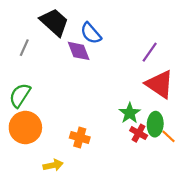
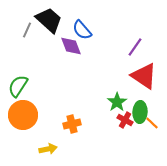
gray line: (24, 48) -> (27, 30), moved
orange cross: (80, 137) -> (72, 124), turned -30

